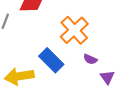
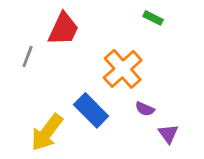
yellow arrow: (19, 76) -> (47, 132), turned -44

